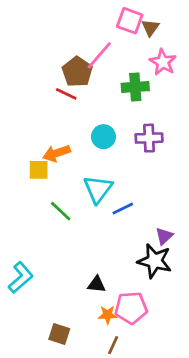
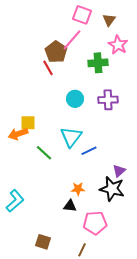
pink square: (130, 21) -> (82, 15), moved
red line: (66, 94) -> (48, 68), turned 35
orange arrow: (57, 153) -> (18, 134), moved
orange star: (108, 315) -> (78, 189), moved

